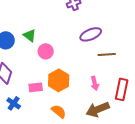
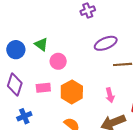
pink rectangle: (36, 87) -> (43, 88), moved
blue cross: (14, 103) -> (24, 116), turned 32

